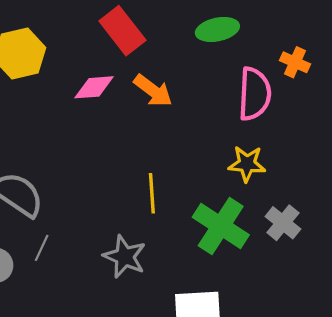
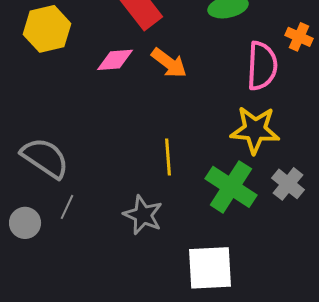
yellow star: (247, 164) -> (255, 130), size x1.4

